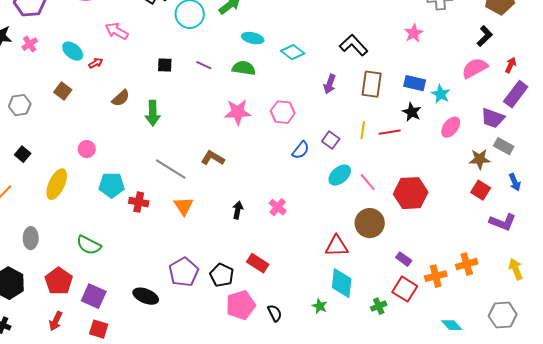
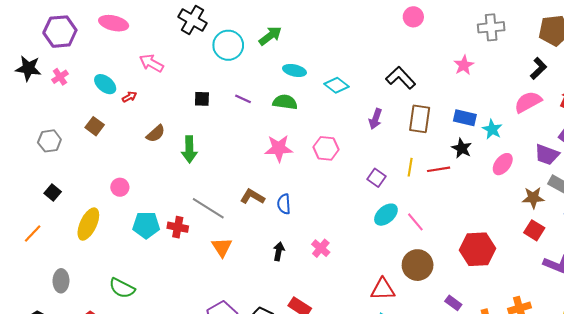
blue semicircle: (301, 150) -> (284, 204), moved, turned 138
red hexagon: (411, 193) -> (477, 249), moved
red cross: (139, 202) -> (178, 227), moved

